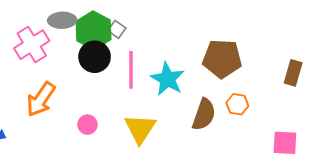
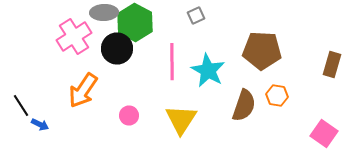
gray square: (117, 29) -> (196, 16), moved, turned 30
black circle: (95, 57) -> (117, 48), moved
pink square: (285, 143) -> (324, 134), turned 32

